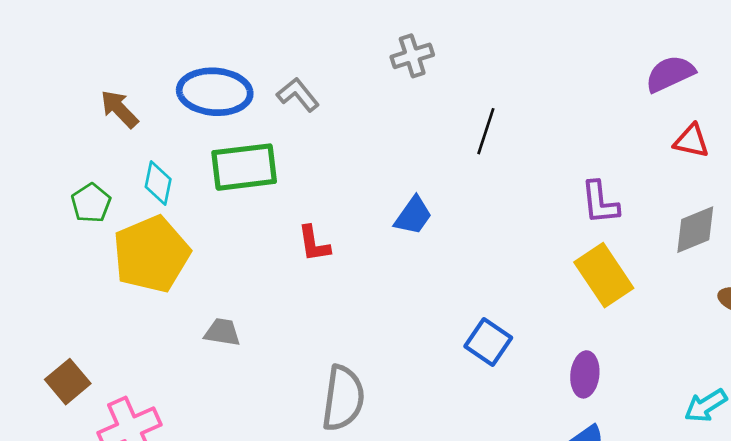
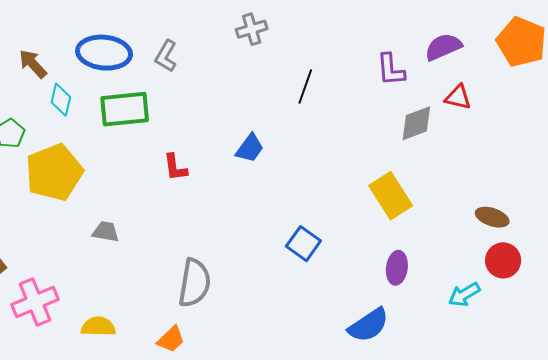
gray L-shape: (298, 95) -> (166, 56), turned -112
cyan diamond: (158, 183) -> (61, 100), moved
purple L-shape: (600, 203) -> (391, 70), moved
gray diamond: (695, 230) -> (416, 123), moved
purple ellipse: (585, 374) -> (397, 268), moved

